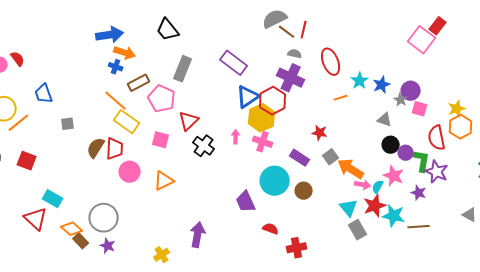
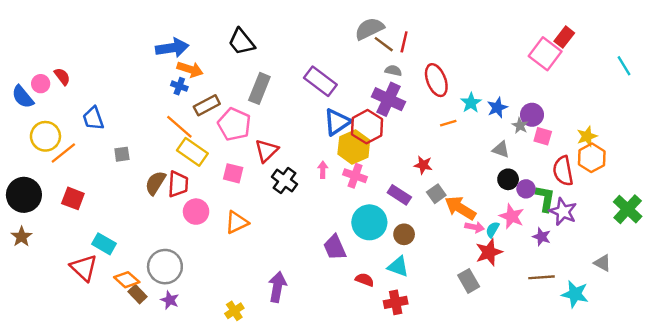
cyan triangle: (349, 208) -> (398, 267), moved, turned -30
cyan star: (394, 216) -> (575, 294), moved

